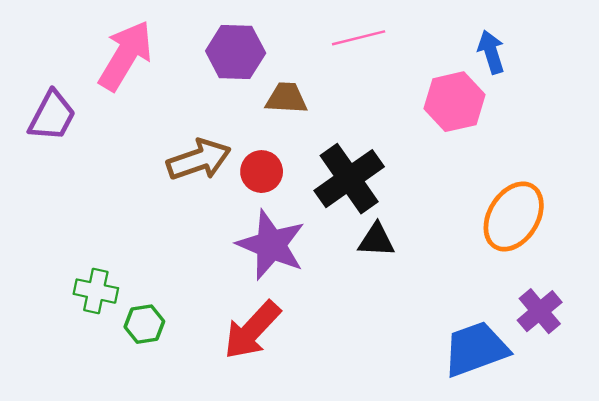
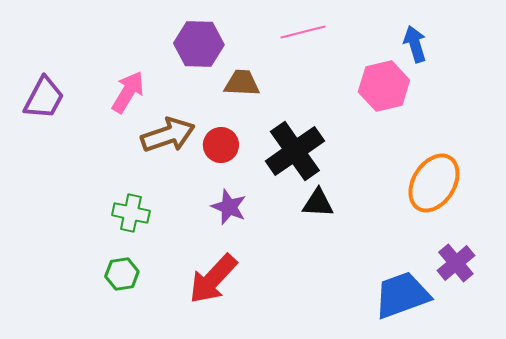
pink arrow: (125, 56) -> (128, 92), moved, size x0.7
purple star: (271, 245) -> (229, 207), size x0.6
green cross: (96, 291) -> (131, 213), moved

